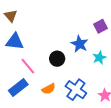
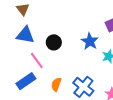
black circle: (57, 59) -> (54, 42), moved
orange semicircle: (49, 89) -> (56, 84), turned 136

